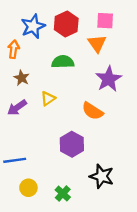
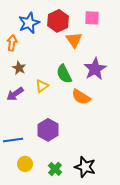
orange triangle: (97, 44) -> (74, 40), moved
green semicircle: (63, 62) -> (64, 74), moved, turned -114
purple hexagon: (72, 144) -> (48, 130), moved
black star: (102, 176) -> (85, 167), moved

